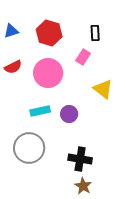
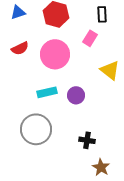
black cross: (80, 159) -> (87, 140), size x0.7
brown star: (83, 186) -> (101, 167), moved

